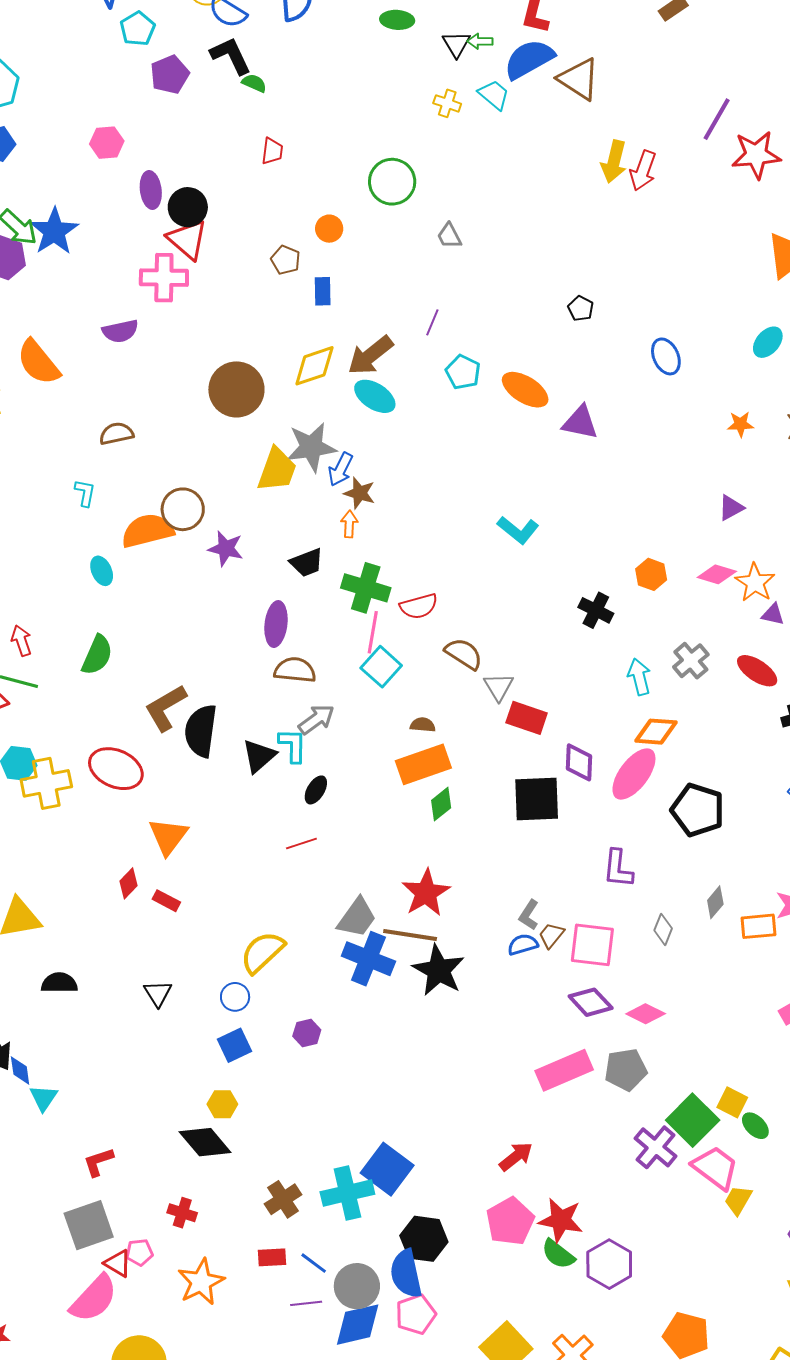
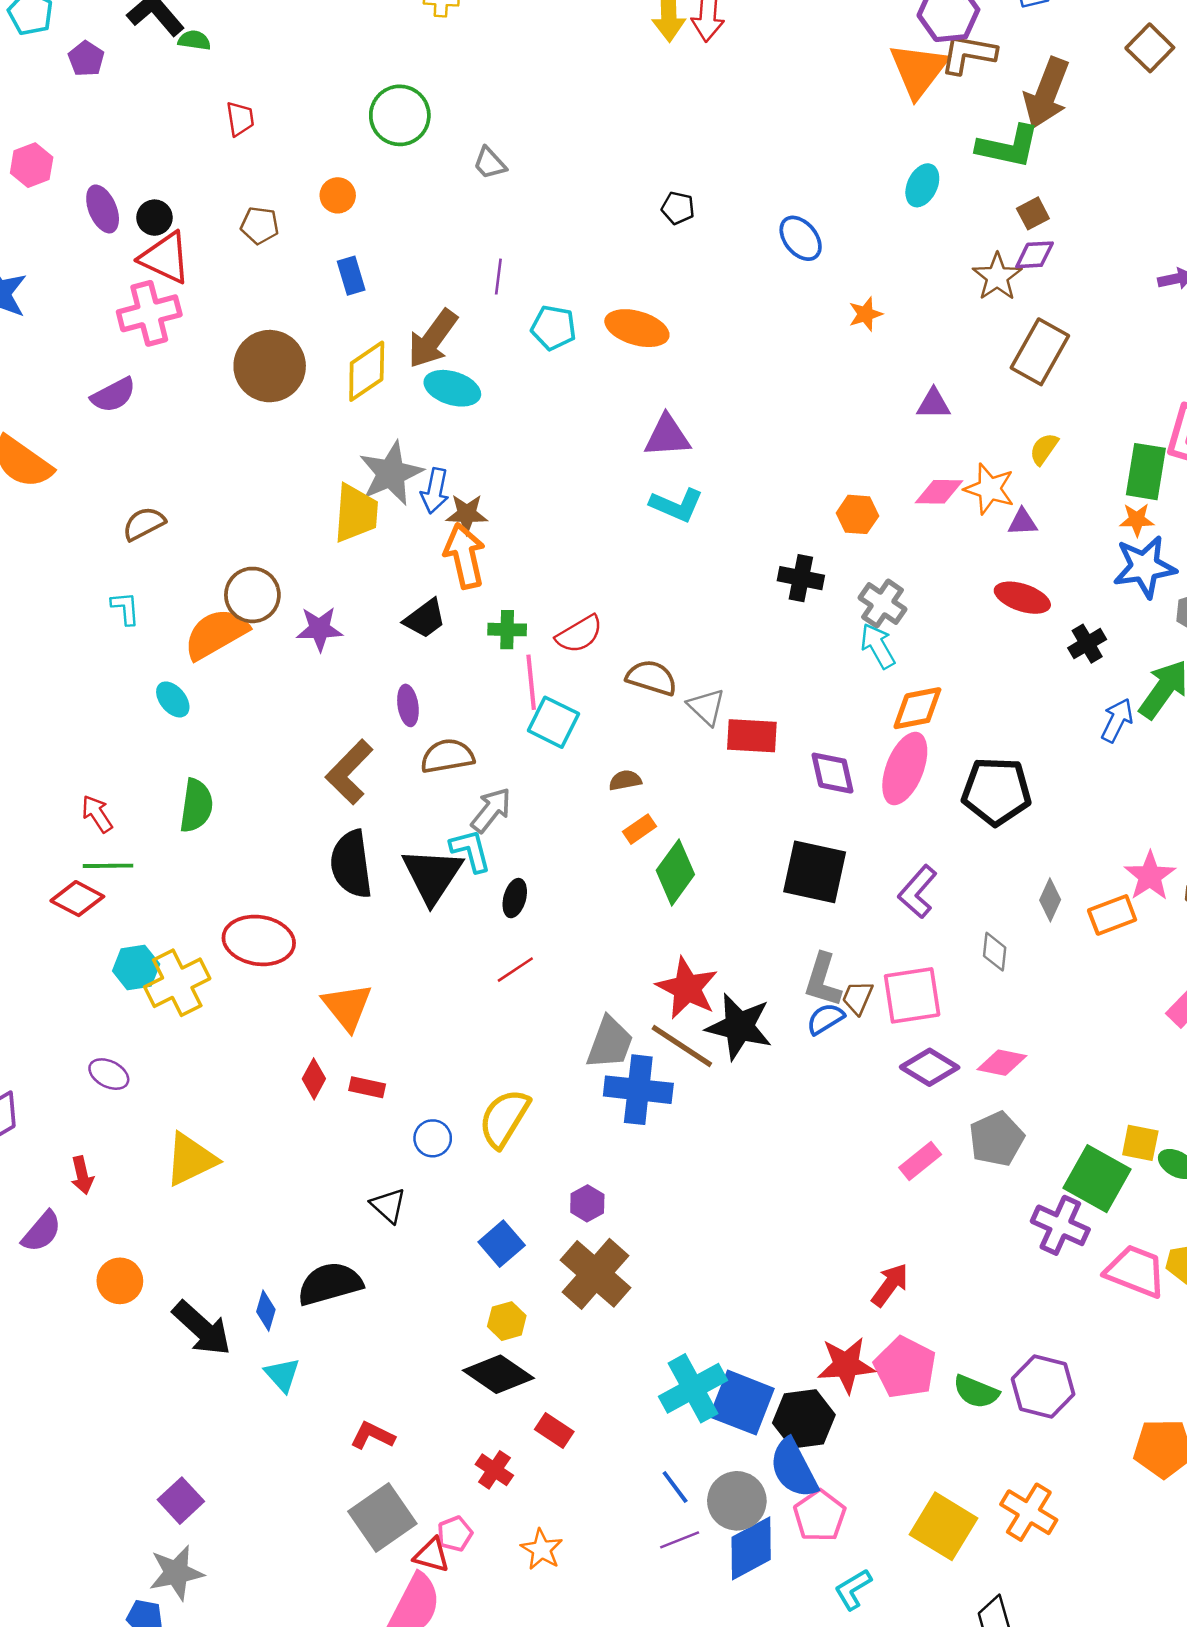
purple pentagon: (170, 74) -> (86, 59), size x0.7
black circle: (188, 207) -> (154, 218), size x0.7
brown pentagon: (286, 260) -> (260, 225), moved
brown circle: (236, 389) -> (270, 366), moved
purple triangle: (580, 422) -> (667, 436), moved
orange star: (740, 424) -> (866, 314), moved
purple triangle: (731, 508) -> (934, 404), turned 44
orange arrow: (349, 524) -> (465, 556), size x1.8
green cross: (366, 588) -> (507, 630), size x0.6
purple ellipse: (276, 624) -> (408, 705), size x0.7
gray cross: (691, 661) -> (882, 604), moved
brown L-shape: (166, 708) -> (349, 772), moved
black triangle: (259, 756) -> (432, 875), size x1.4
orange rectangle: (423, 764) -> (640, 829), size x0.5
black square: (537, 799) -> (815, 872), moved, turned 30
green diamond: (441, 804) -> (675, 872), size x1.4
purple L-shape: (618, 869) -> (918, 892), turned 51
gray L-shape: (529, 915) -> (823, 980), size x1.4
brown line: (410, 935) -> (682, 1046), turned 40
black star: (439, 970) -> (739, 1027), moved
black semicircle: (59, 983) -> (330, 1284), moved, size x1.4
blue circle: (235, 997) -> (433, 1138), moved
blue diamond: (20, 1070) -> (266, 1311), moved, turned 40
pink rectangle: (564, 1070) -> (920, 1161), size x0.6
red L-shape: (98, 1162) -> (373, 1436), turned 60
pink trapezoid: (715, 1168) -> (1136, 1271), moved
blue square: (387, 1169) -> (742, 1403), moved
brown cross: (283, 1199) -> (596, 1274), moved, size x1.5
red cross: (182, 1213) -> (494, 1470), turned 32
red star: (561, 1220) -> (846, 1365), moved
red rectangle: (272, 1257) -> (554, 1430), moved, turned 52
blue line: (314, 1263) -> (675, 1487), turned 32
orange star: (201, 1282) -> (542, 1549), size x0.7

